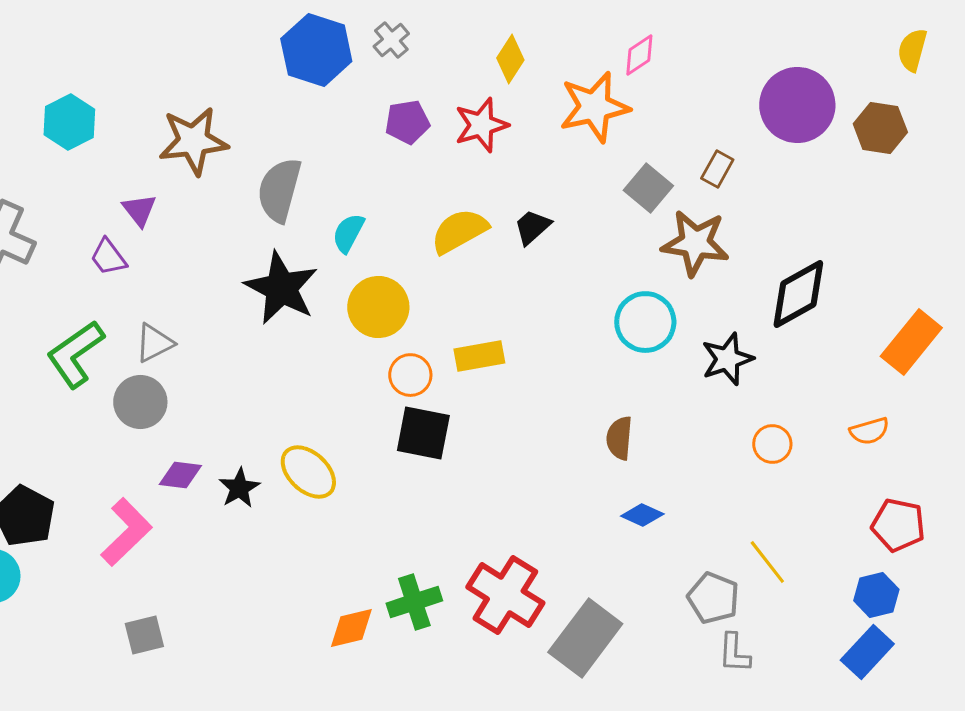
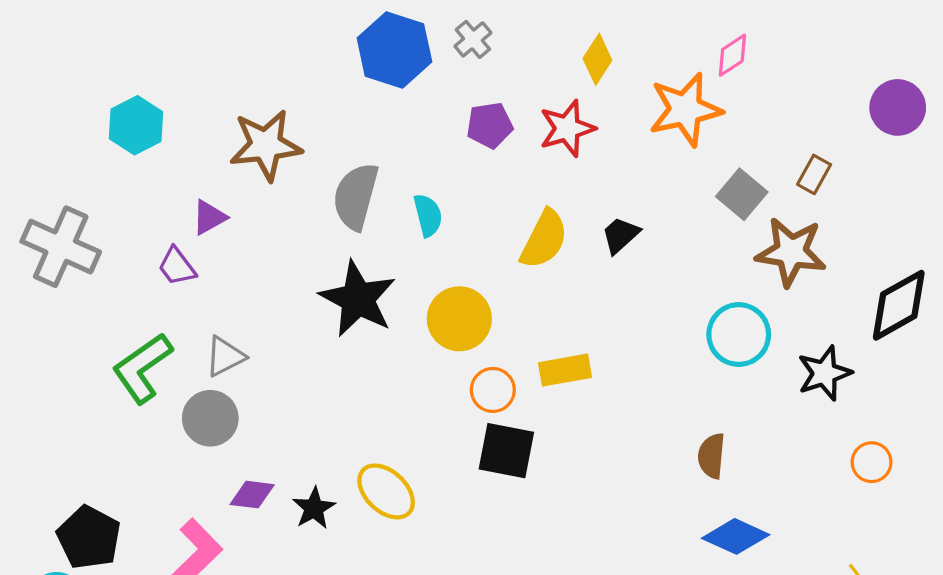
purple circle: (797, 105) -> (898, 107), size x0.7
purple triangle: (139, 210) -> (209, 217), turned 39
yellow semicircle: (459, 231) -> (544, 239), turned 146
cyan semicircle: (348, 233) -> (428, 215), moved, turned 138
blue diamond: (642, 515) -> (736, 536), size x1.5

